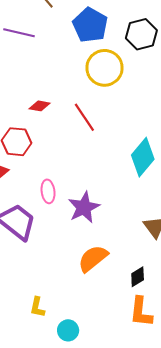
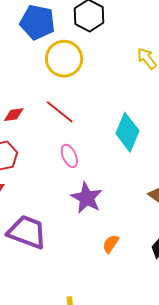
pink ellipse: (48, 191) -> (69, 156), moved
orange semicircle: (93, 258) -> (111, 244), size x0.6

